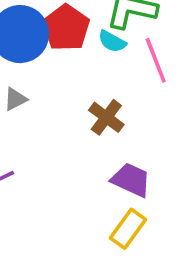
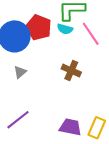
purple trapezoid: (131, 180) -> (70, 127), moved

